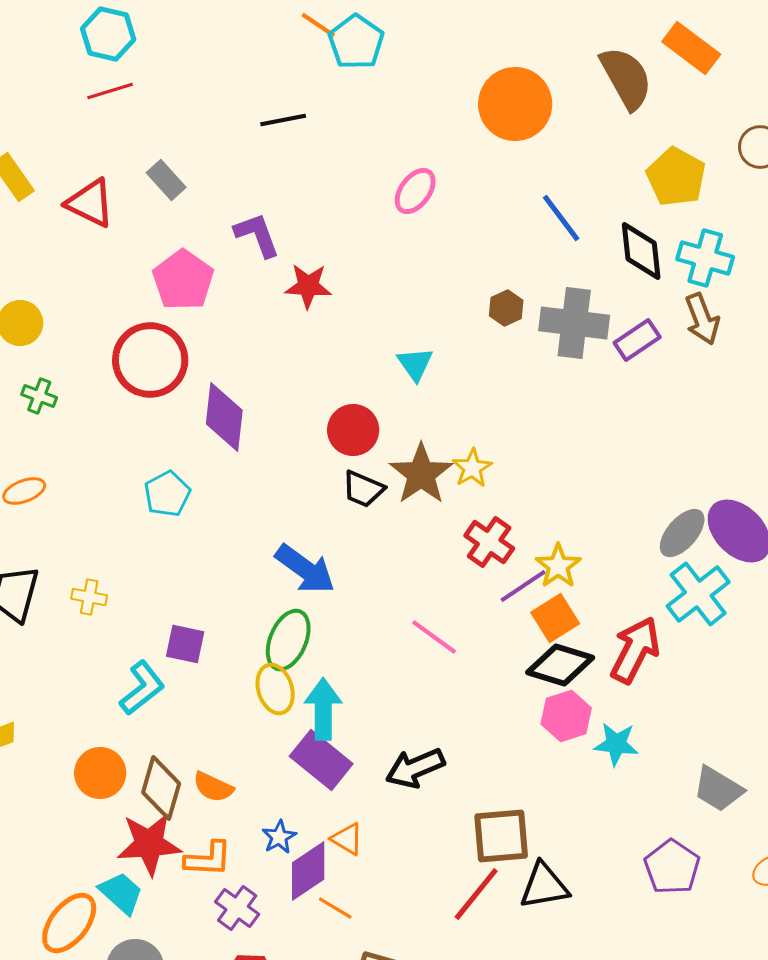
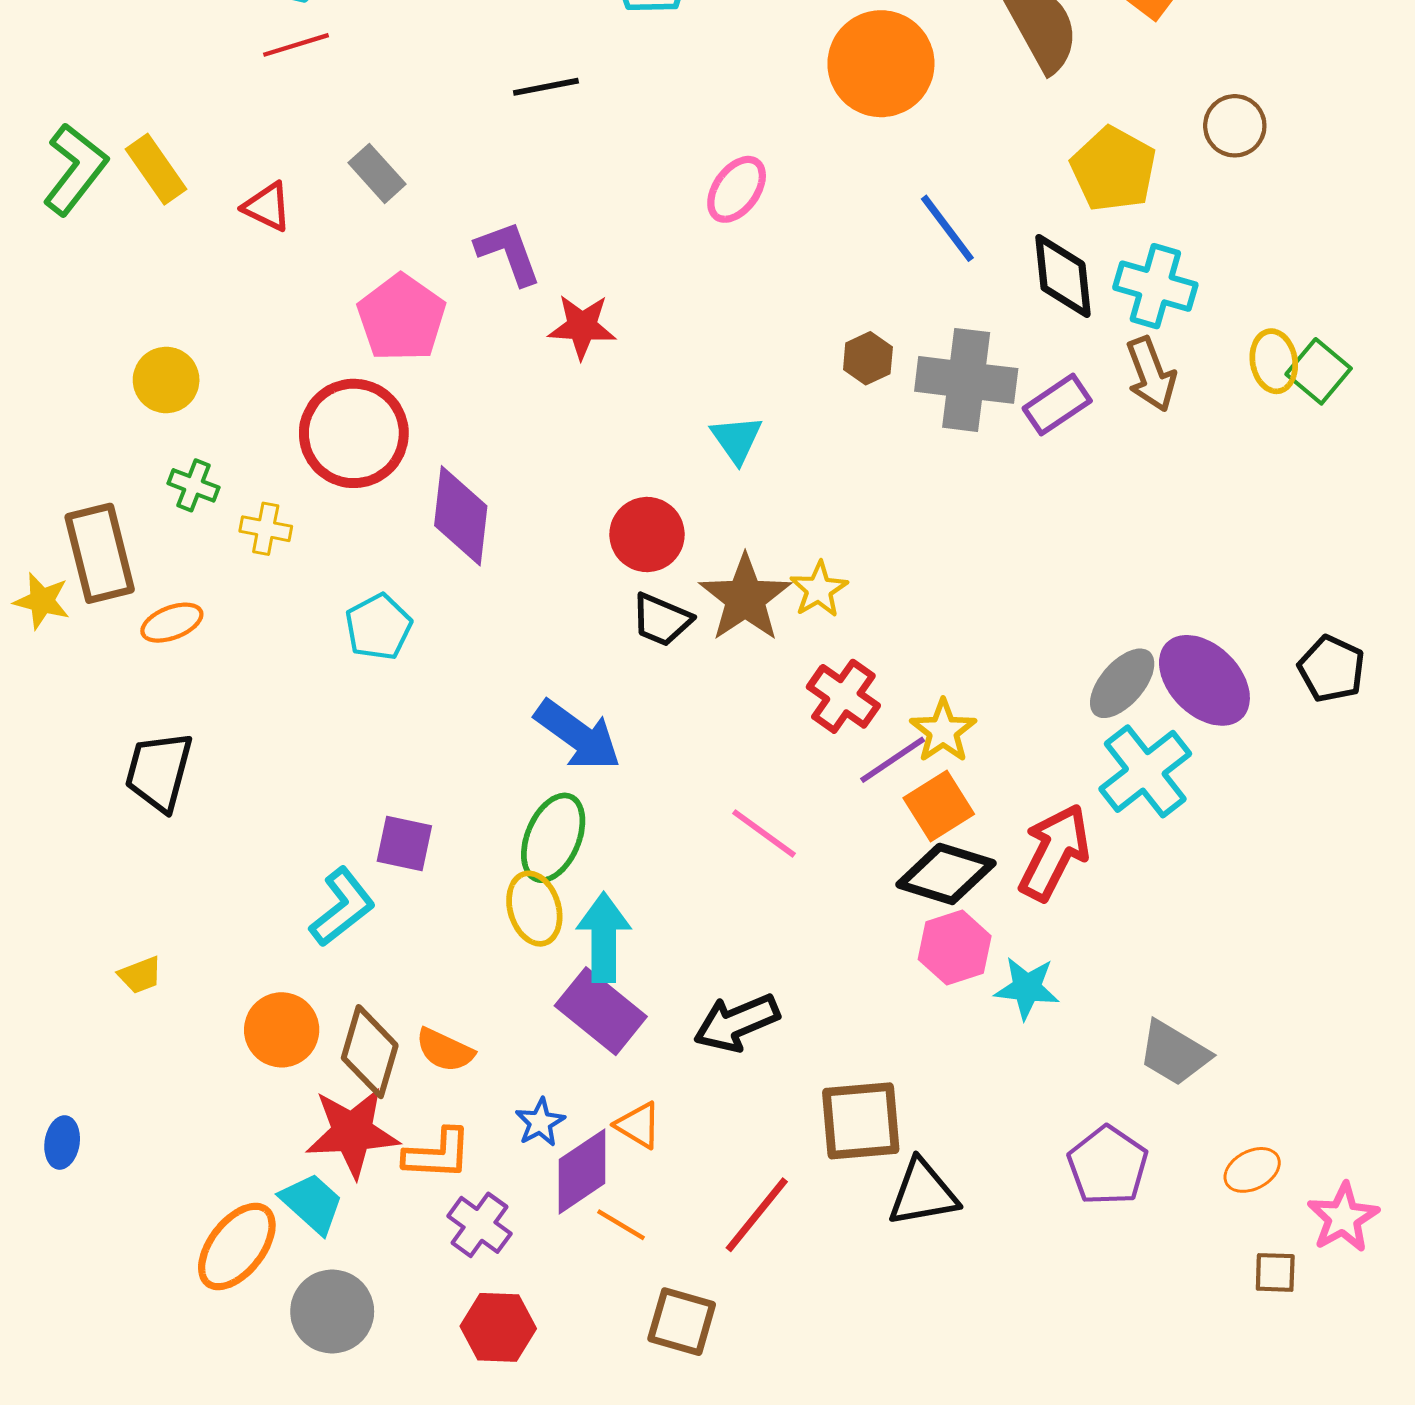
red triangle: (90, 203) -> (267, 207), size x0.7
yellow cross: (89, 597) -> (266, 529), moved
red line: (476, 894) -> (757, 1215), moved

